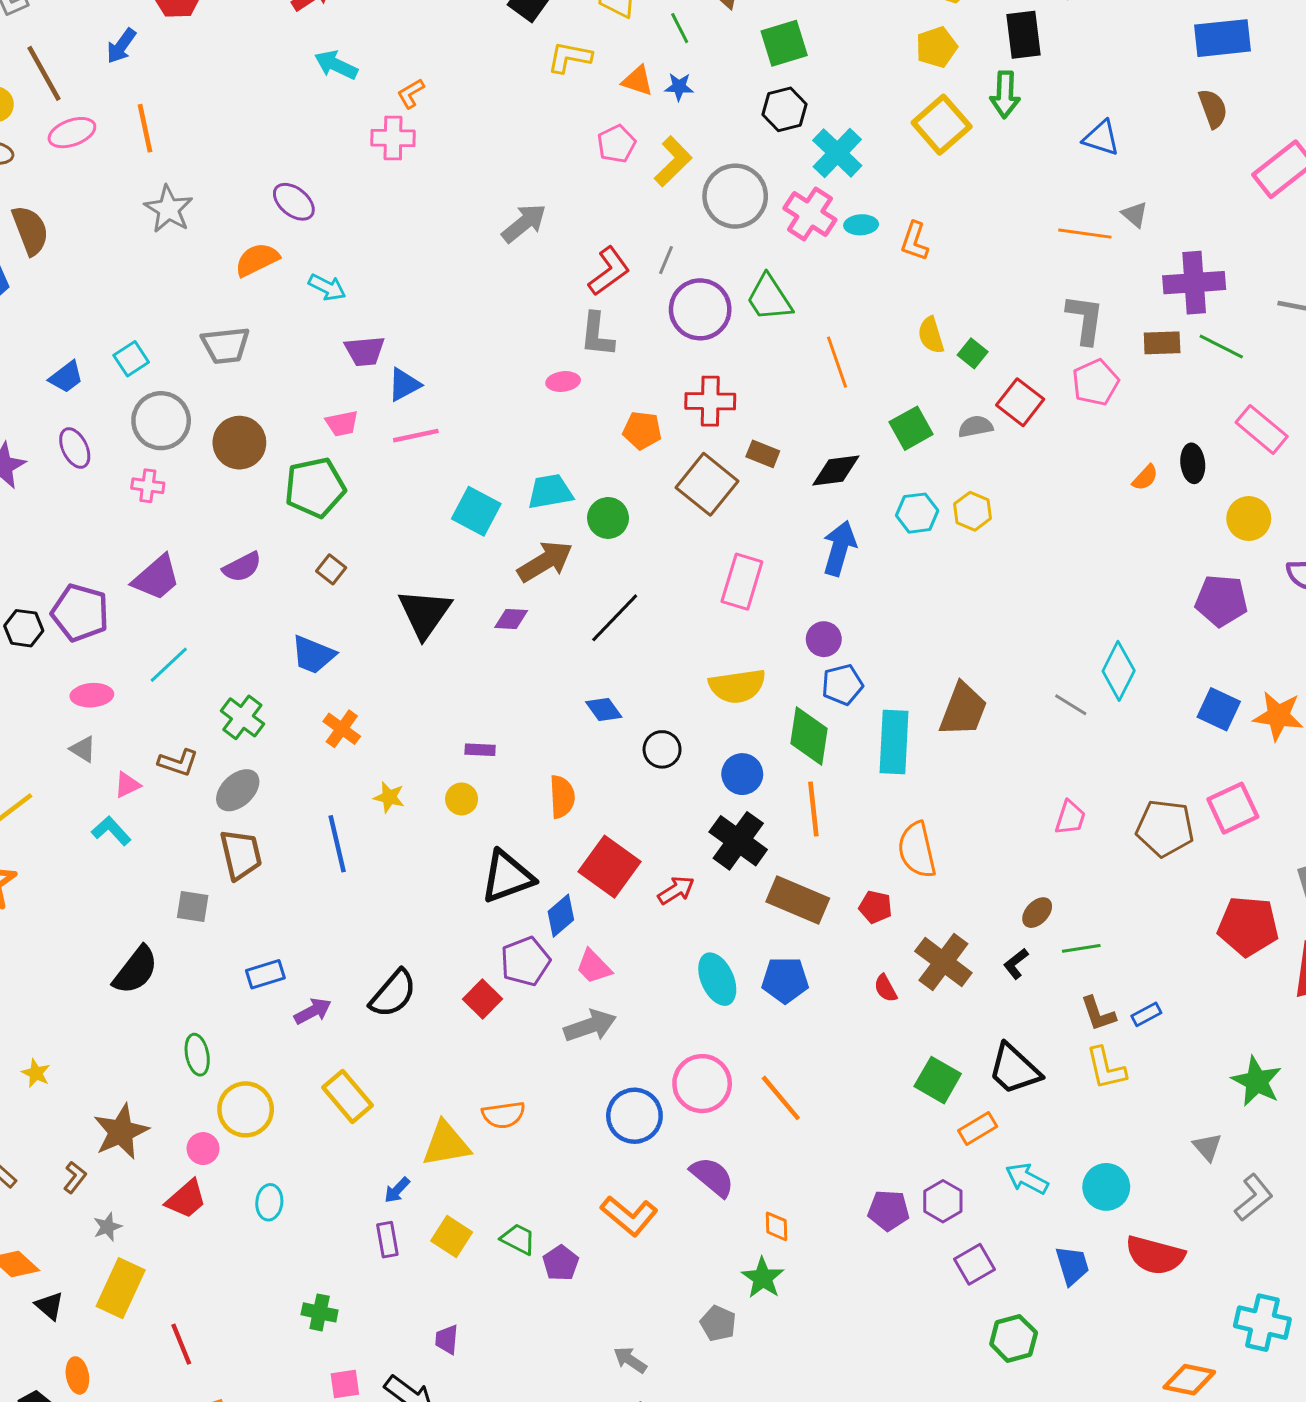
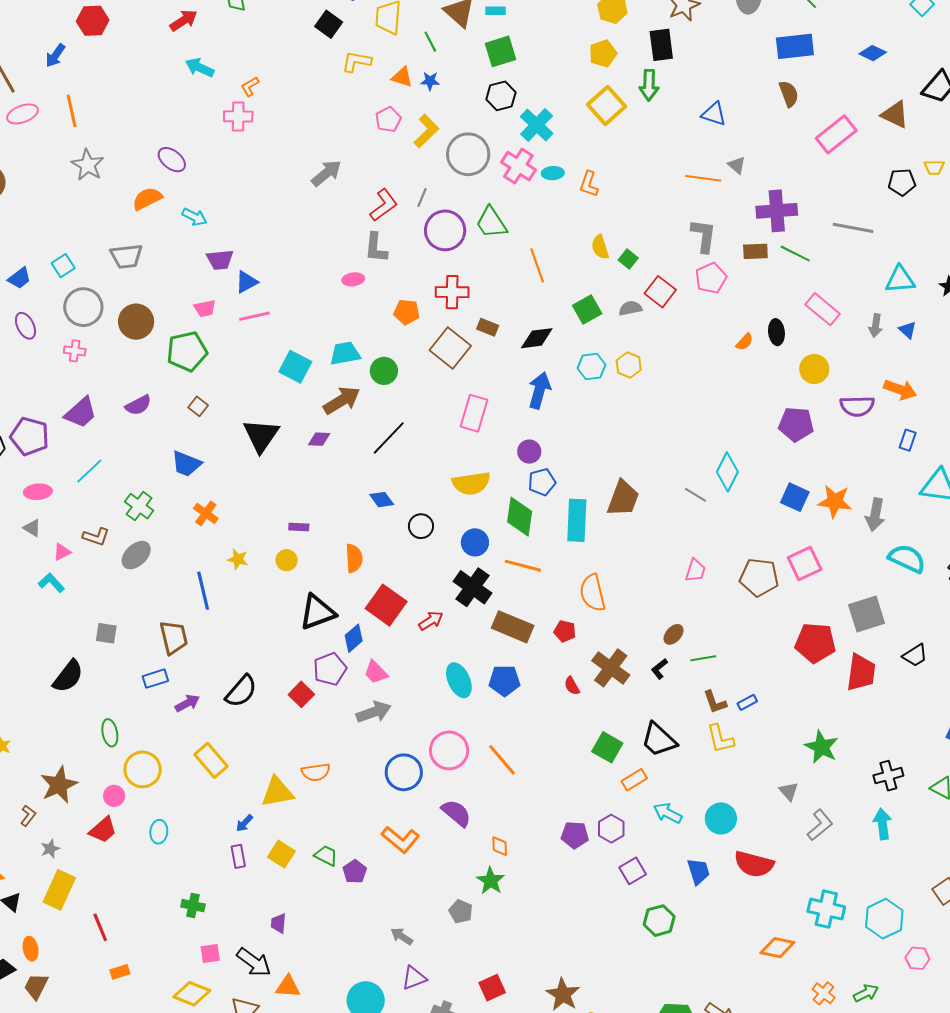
orange line: (813, 809) -> (523, 566), turned -69
brown trapezoid: (241, 854) -> (174, 637), moved

